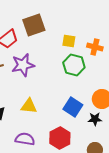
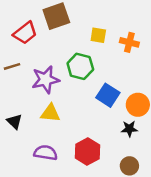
purple star: (23, 65) -> (46, 80), moved
green hexagon: (74, 65) -> (80, 66), moved
blue square: (73, 107) -> (108, 95), moved

